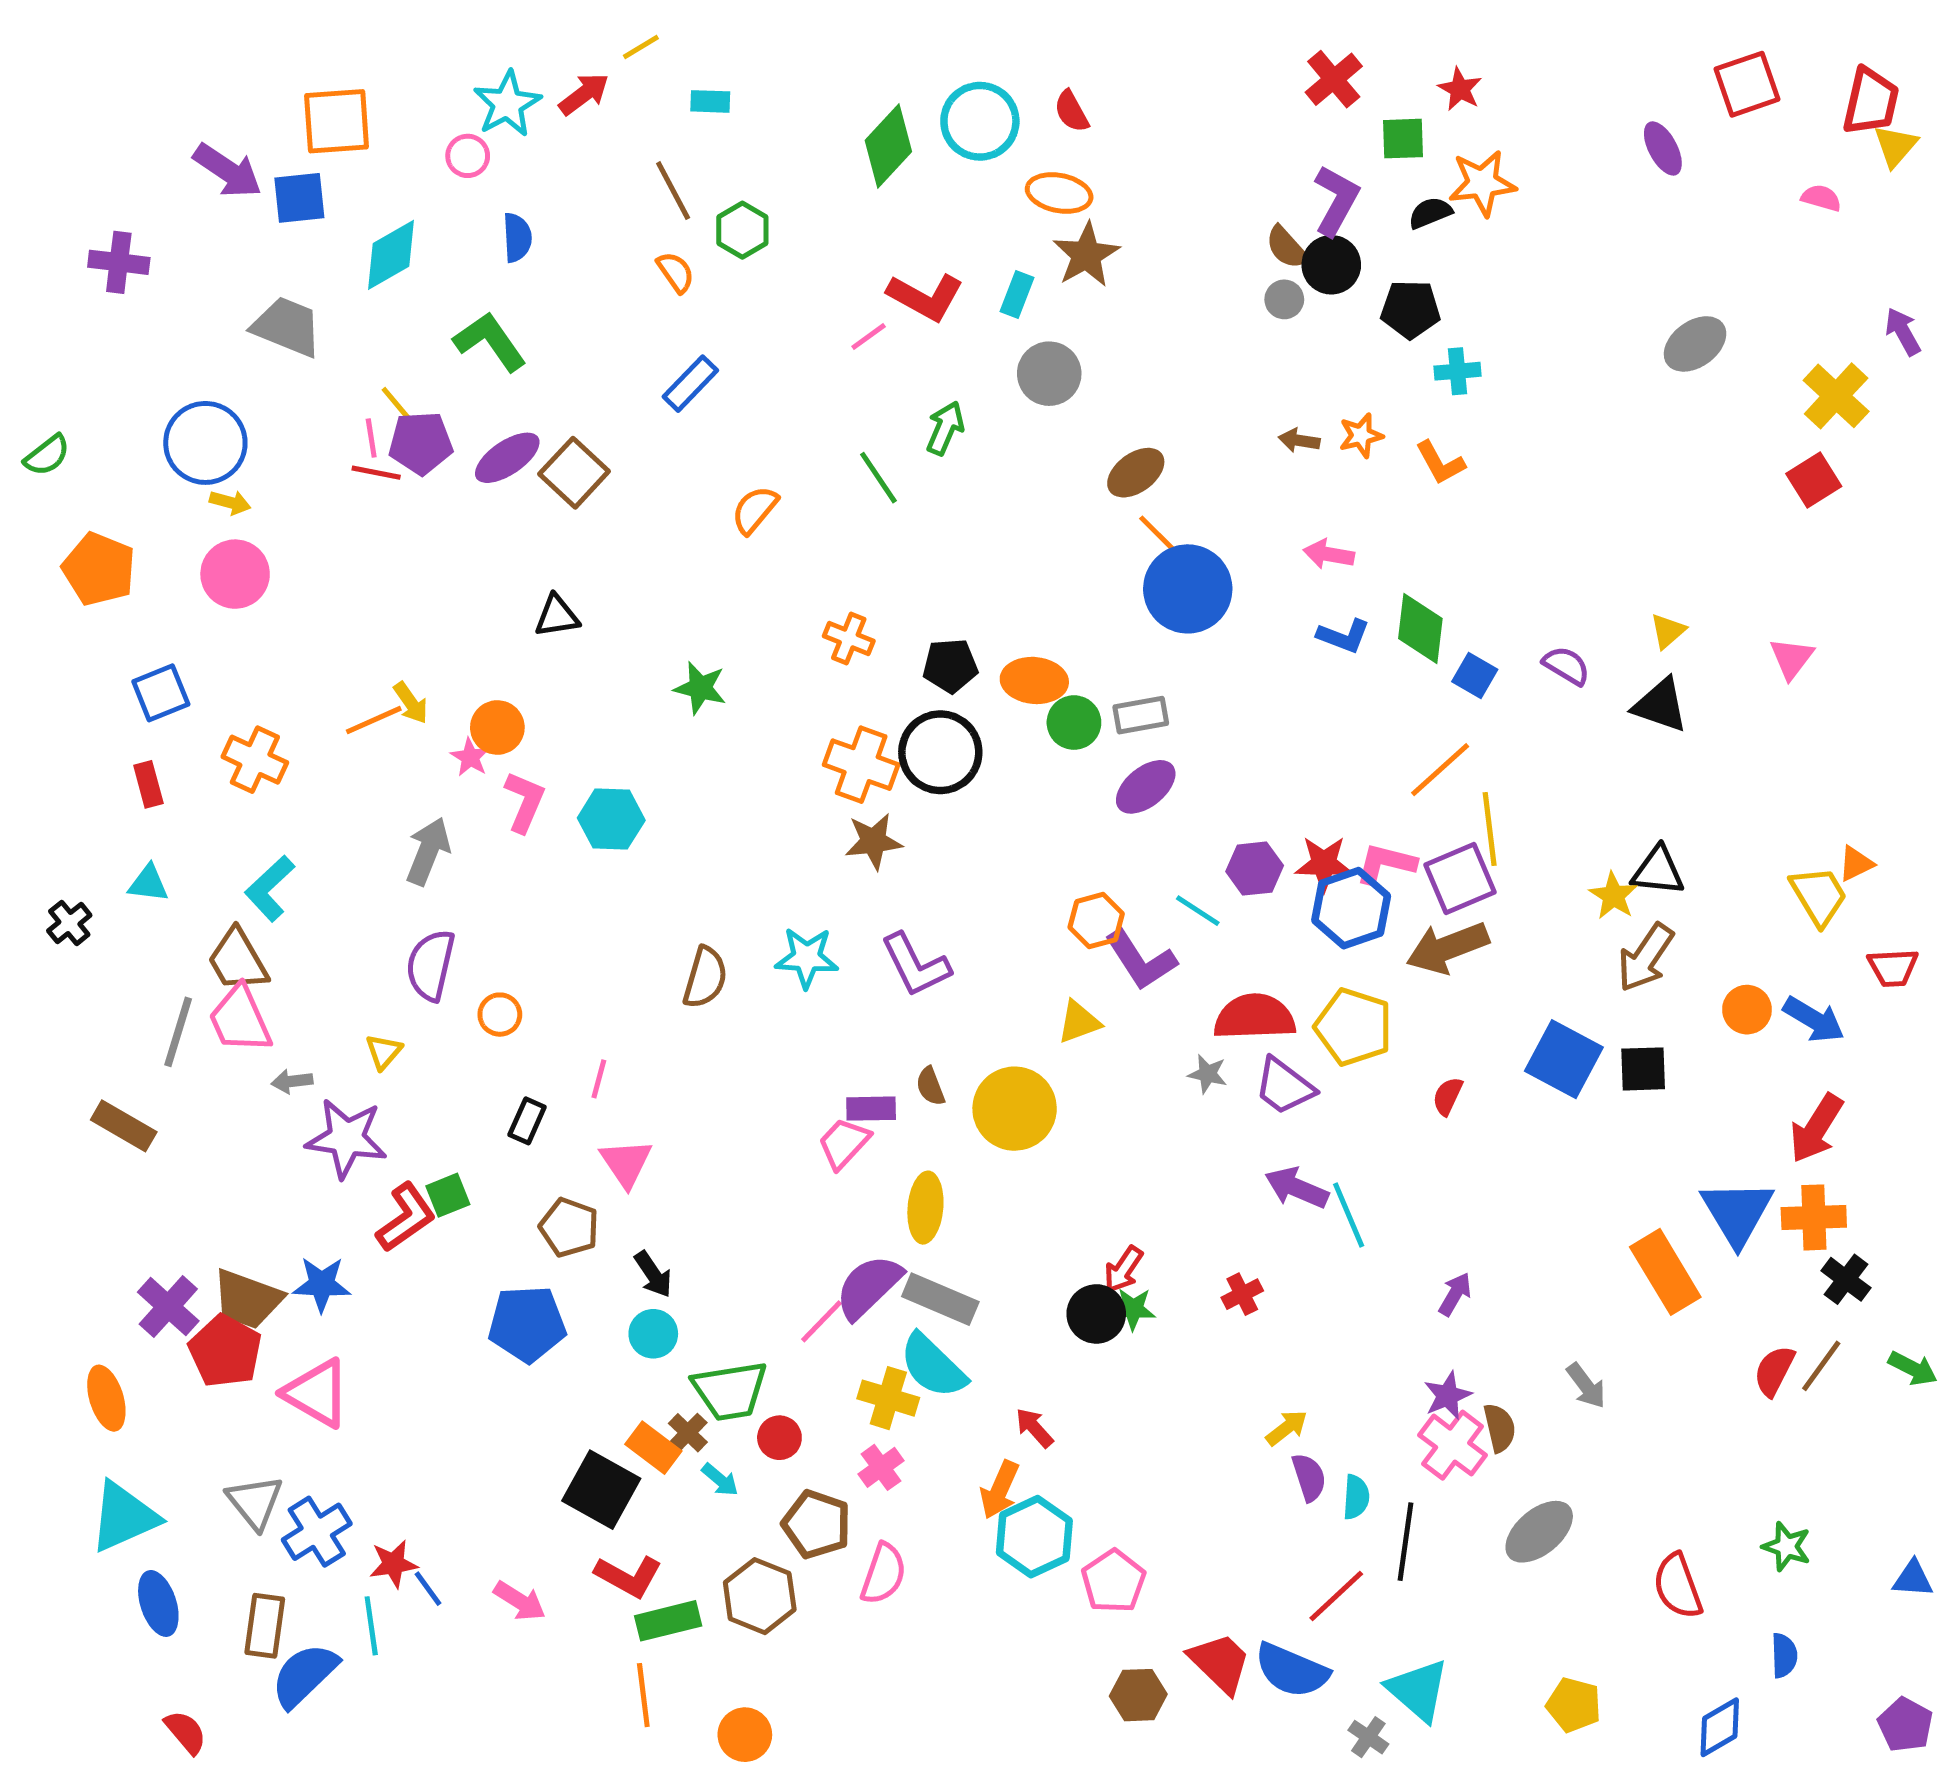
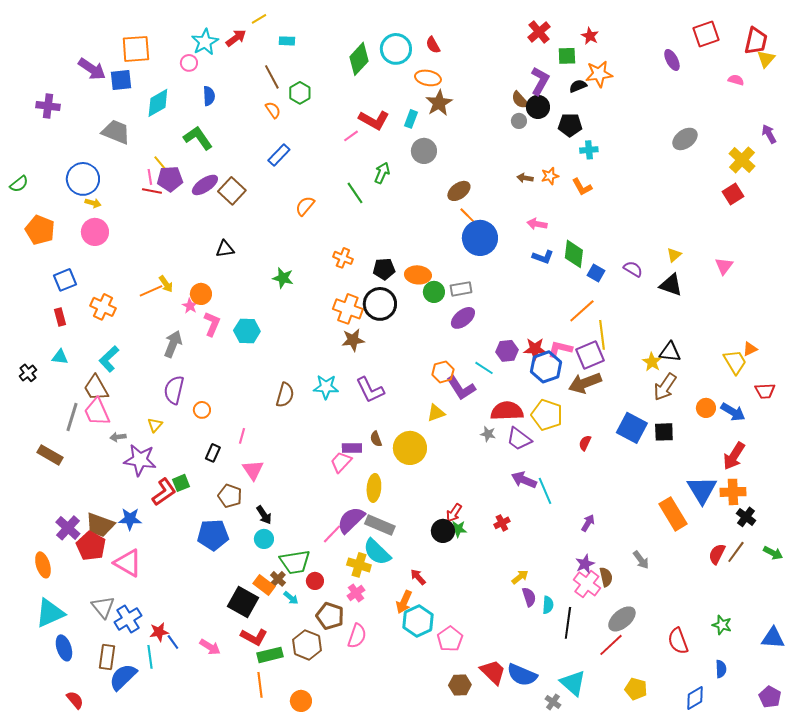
blue triangle: (1913, 1579) -> (773, 638), size x1.4
red line: (1336, 1596) -> (611, 645), moved

